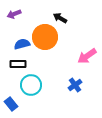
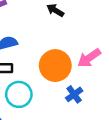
orange circle: (45, 37) -> (55, 66), moved

